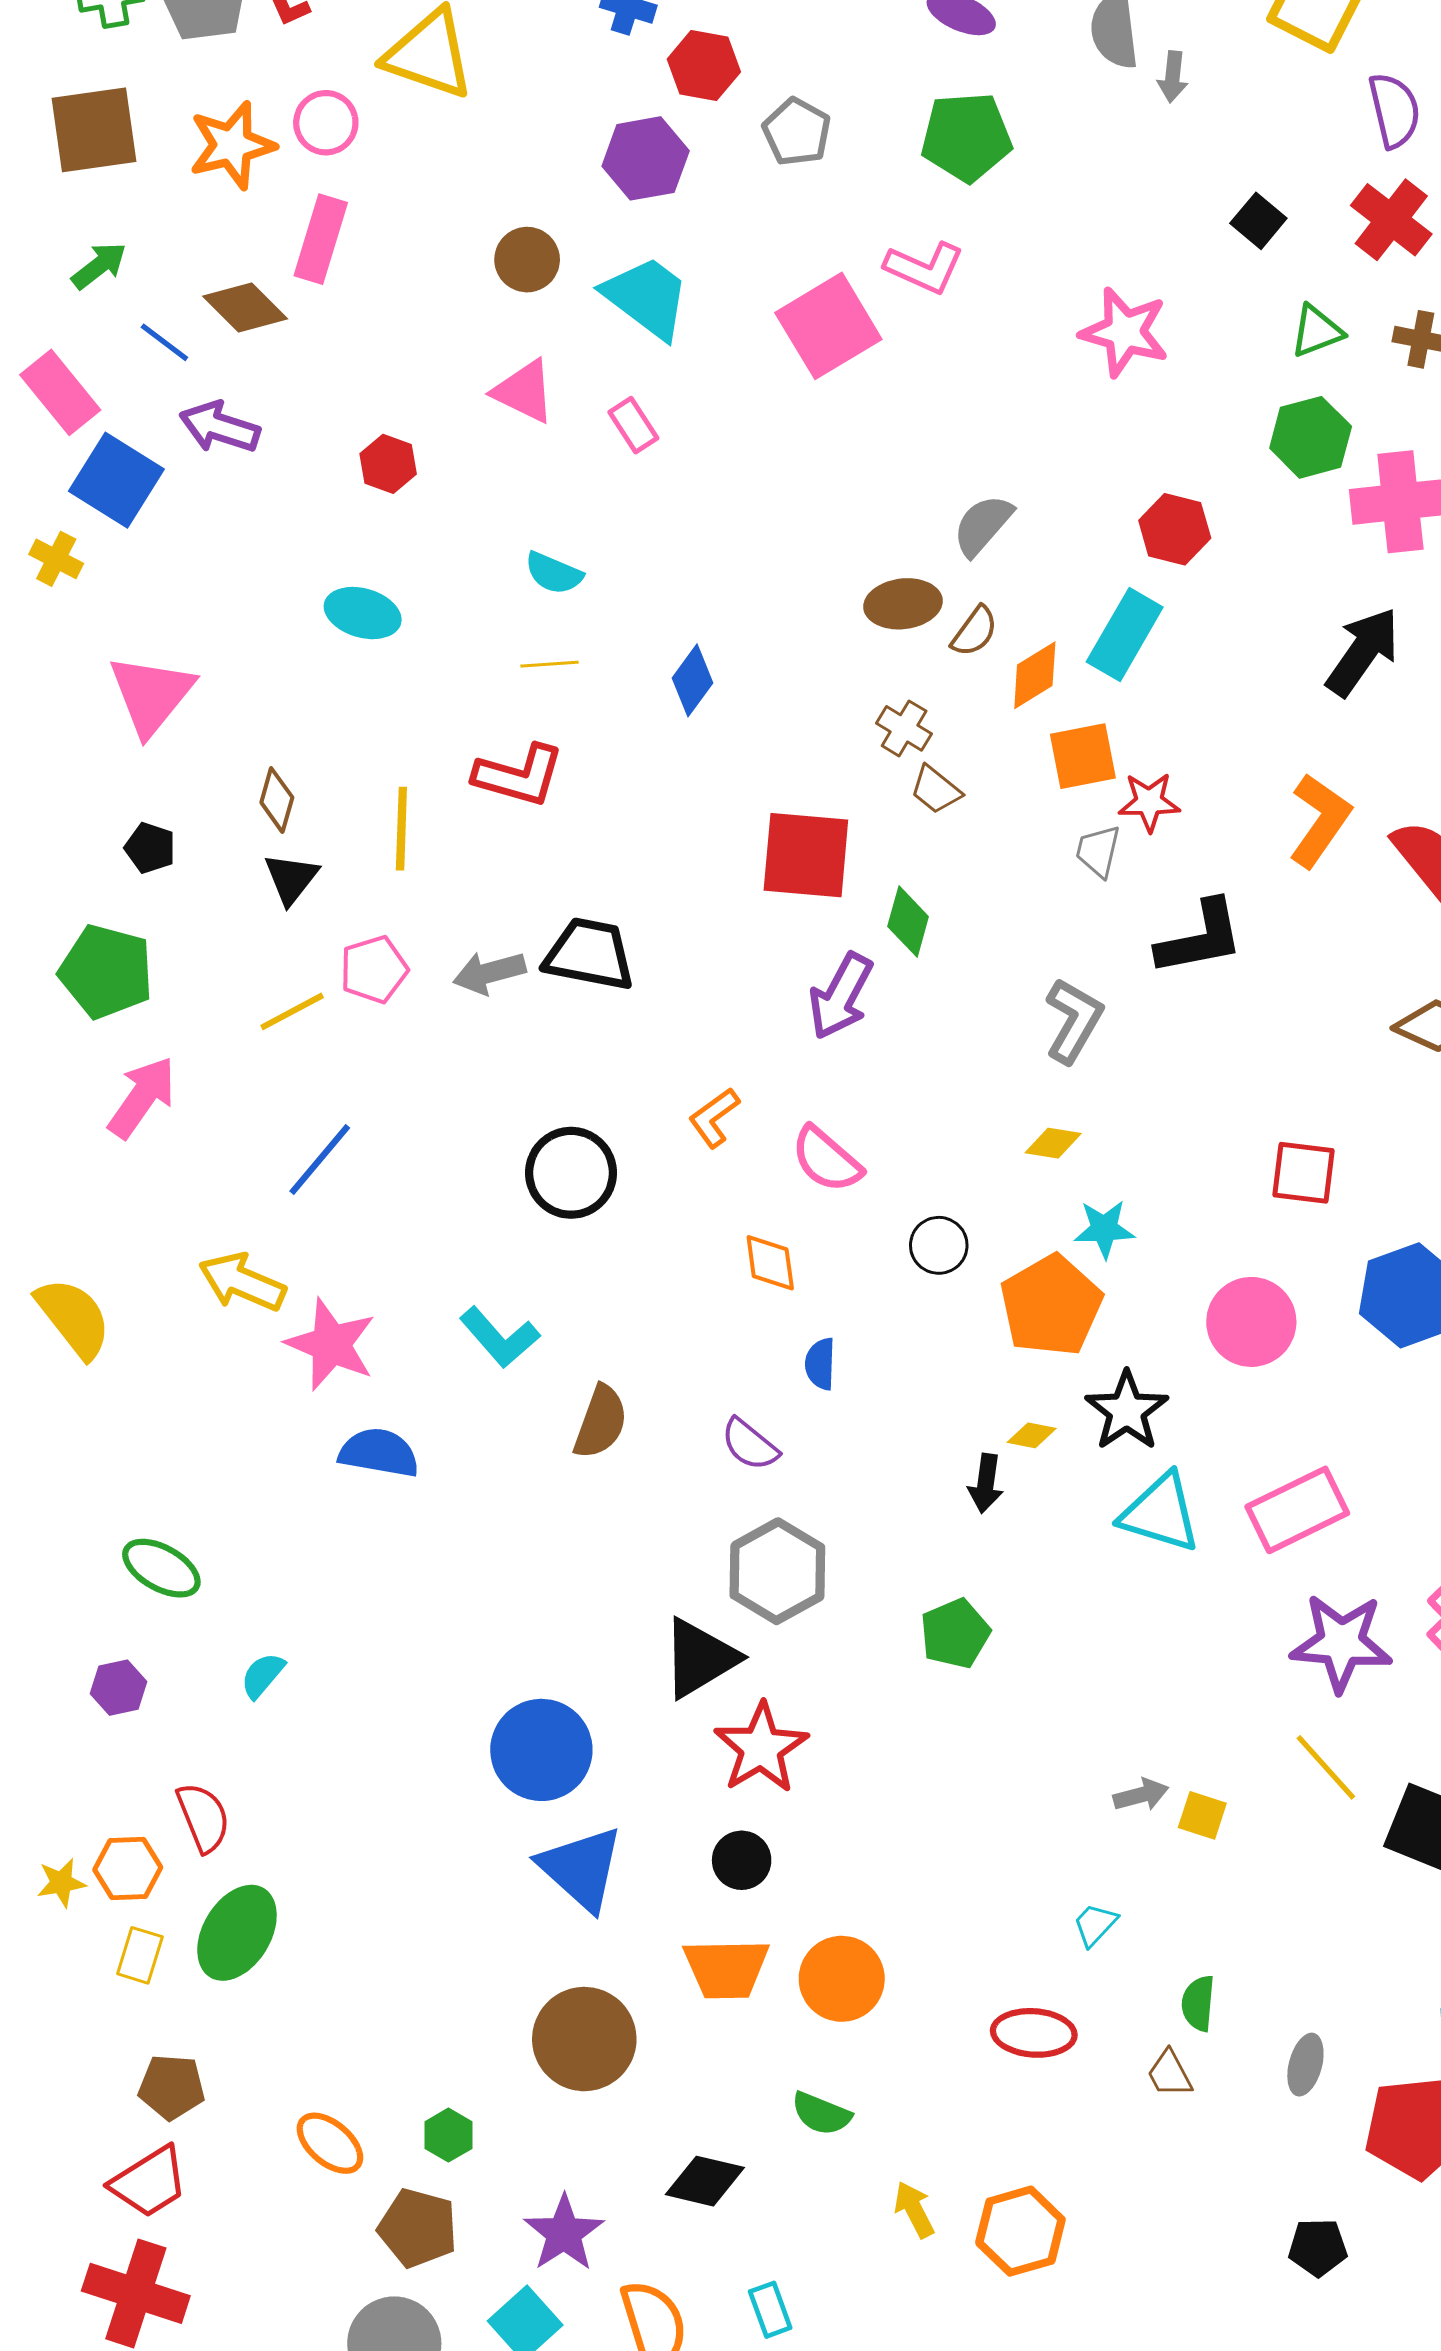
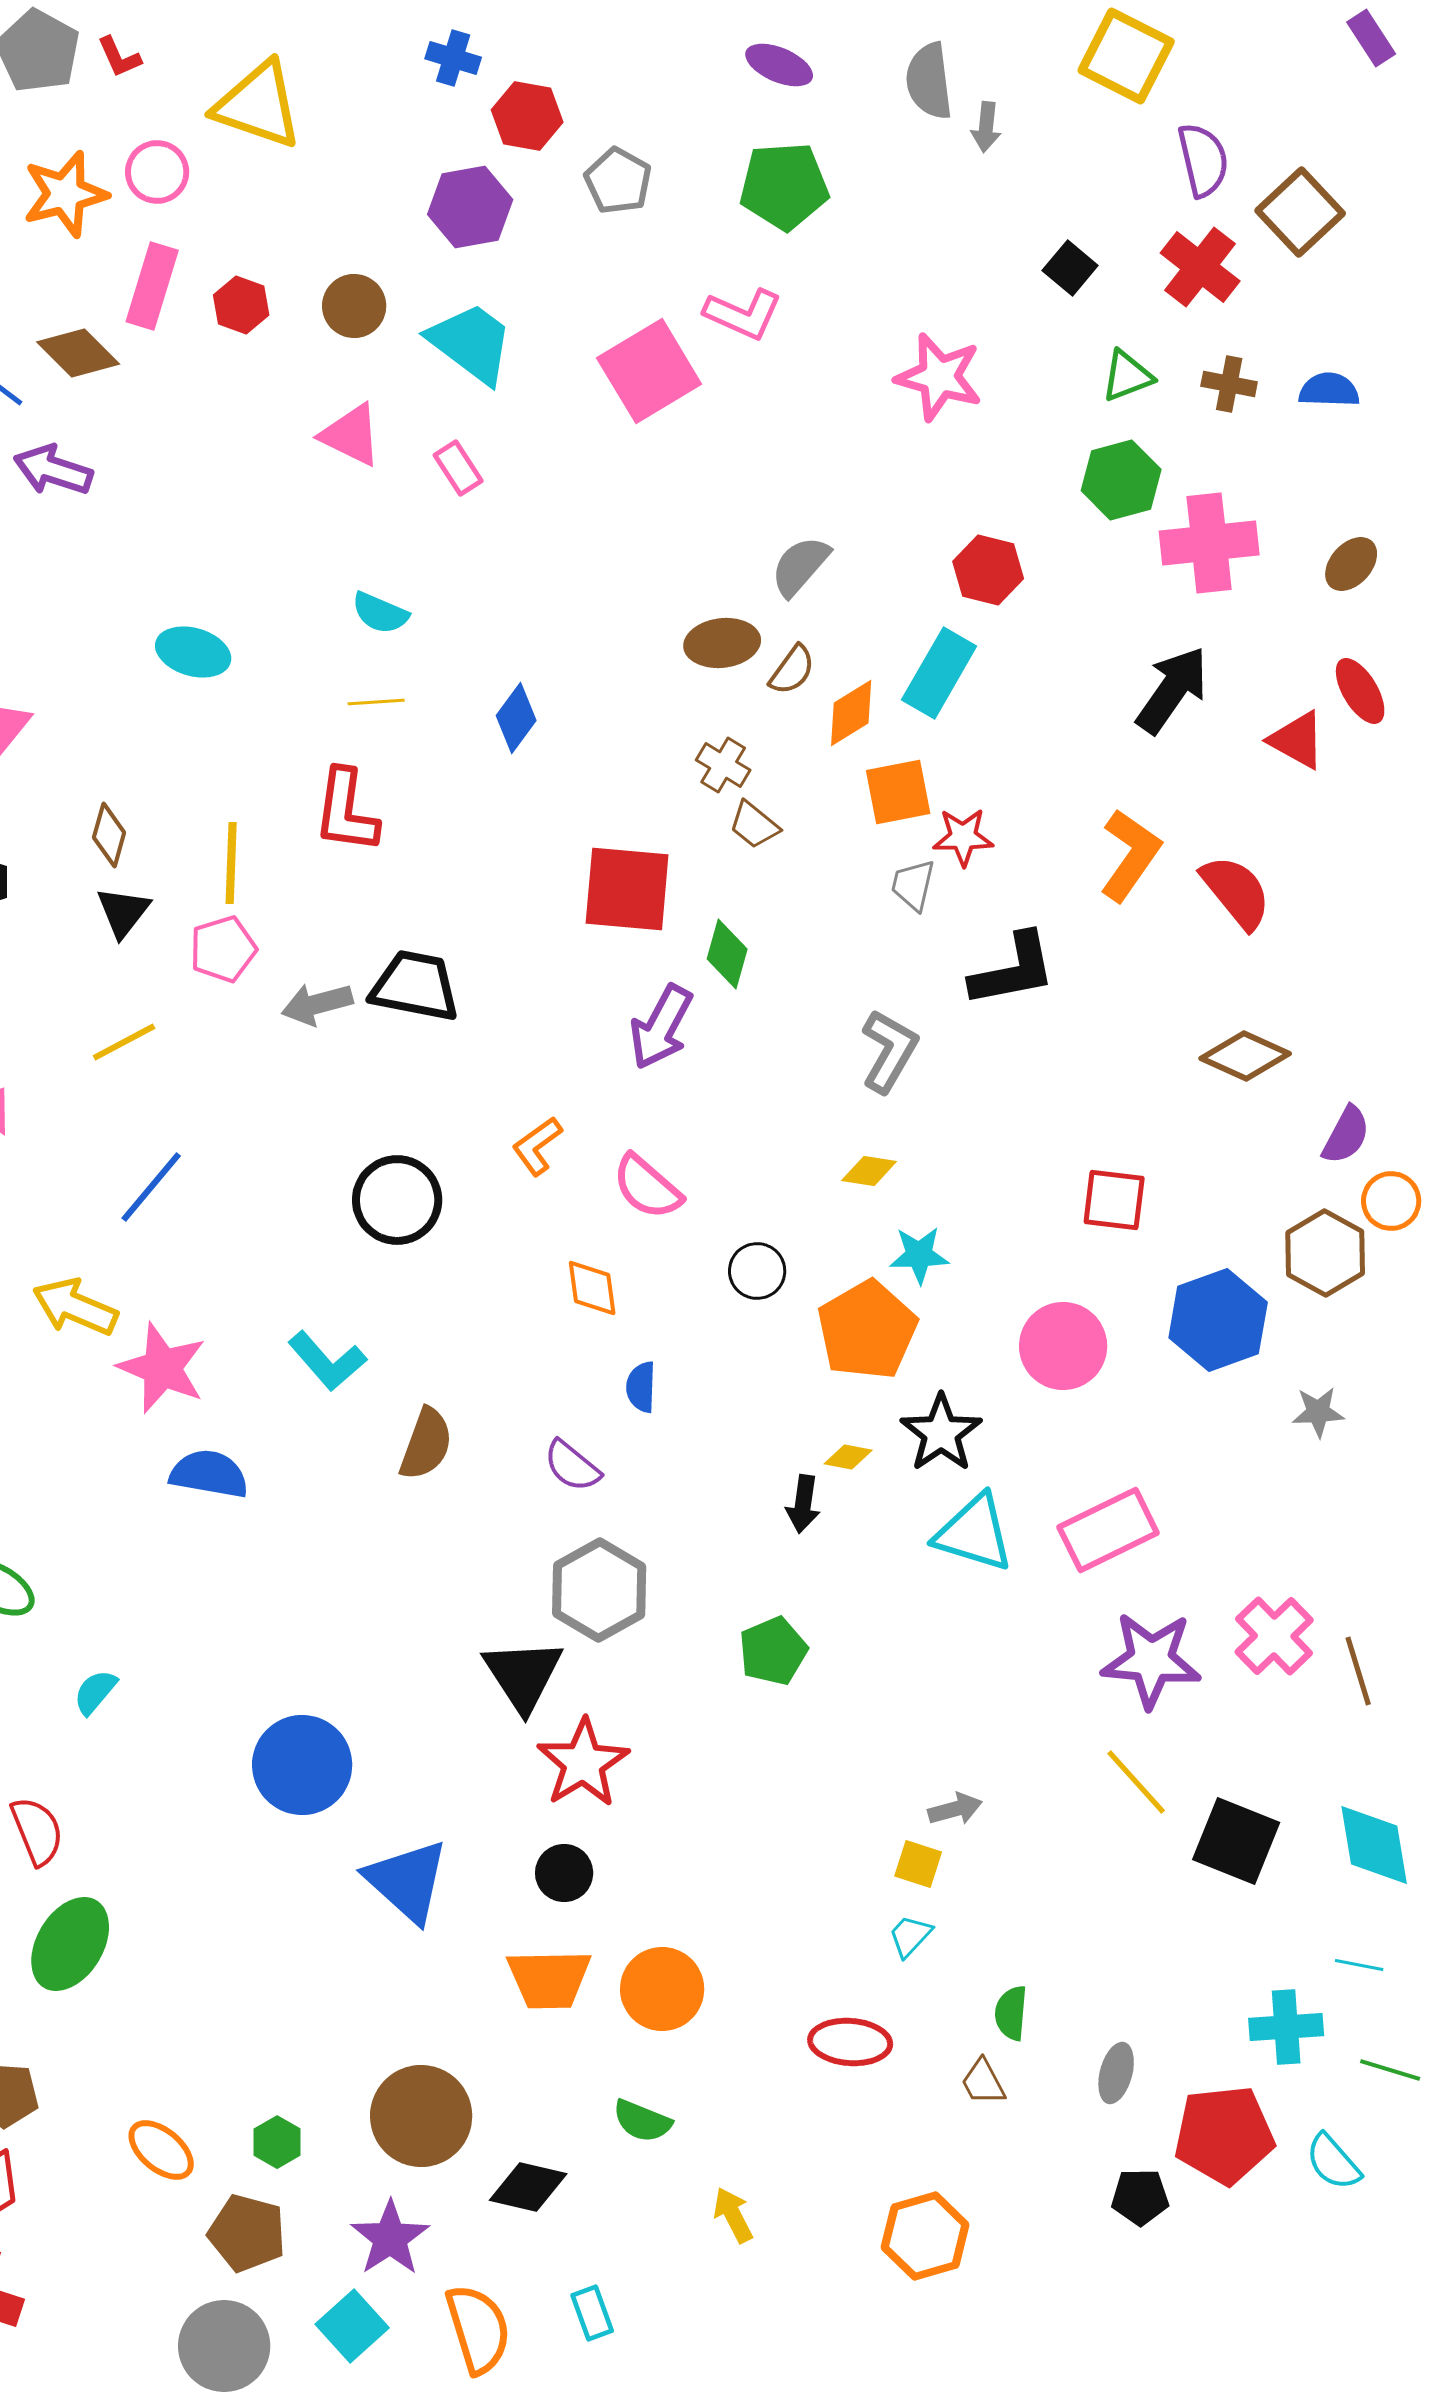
red hexagon: (388, 464) -> (241, 305), moved
red L-shape: (519, 775) -> (346, 811), turned 82
pink pentagon: (374, 970) -> (223, 949), moved
black triangle: (700, 1658) -> (523, 1675), turned -32
blue circle: (541, 1750) -> (302, 1765), moved
yellow square: (1202, 1815) -> (918, 1864), moved
brown circle: (584, 2039) -> (421, 2116), moved
orange hexagon: (1020, 2231) -> (925, 2236), moved
black pentagon: (1318, 2247) -> (1140, 2197), moved

